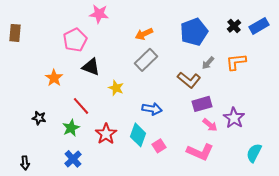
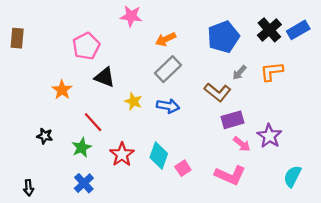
pink star: (99, 14) -> (131, 16), moved
black cross: (234, 26) -> (269, 30), size x1.5
blue arrow: (152, 109) -> (168, 106), moved

